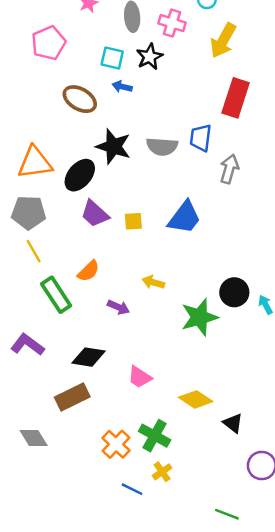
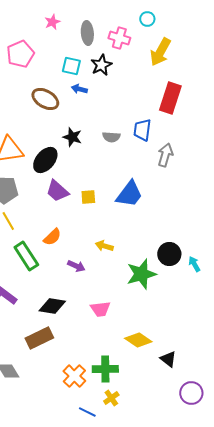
black star: (113, 146) -> (72, 137), size x0.7
gray semicircle: (162, 146) -> (111, 137), size x0.7
pink trapezoid: (140, 377) -> (100, 309), moved, turned -40
green cross: (155, 436) -> (105, 369), turned -30

